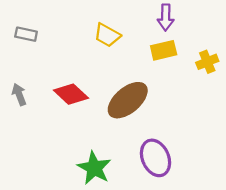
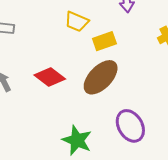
yellow rectangle: (164, 50) -> (104, 41), moved

